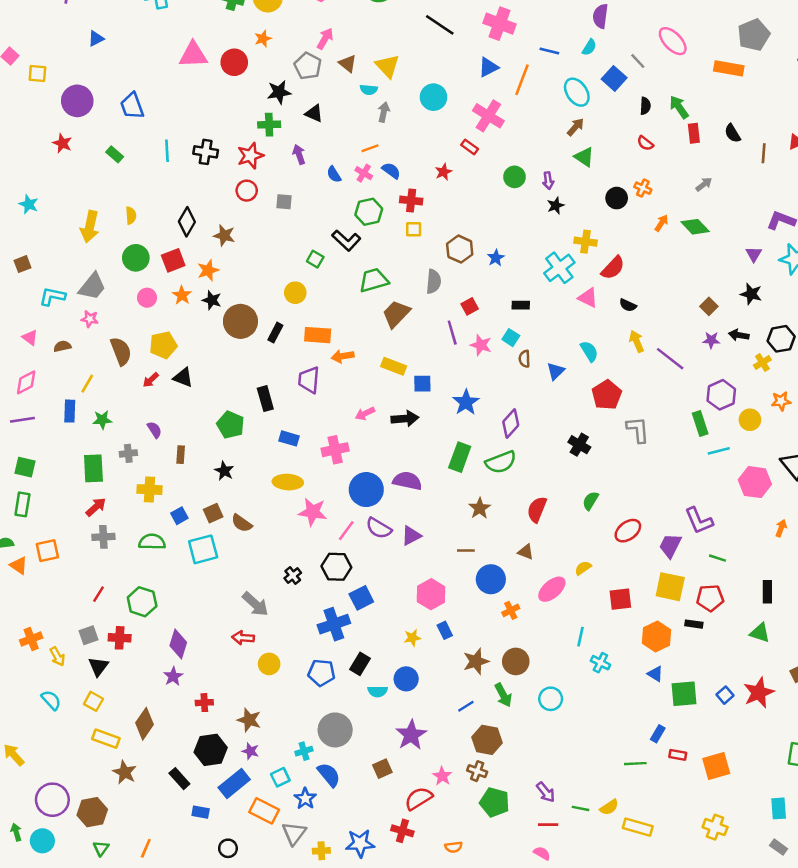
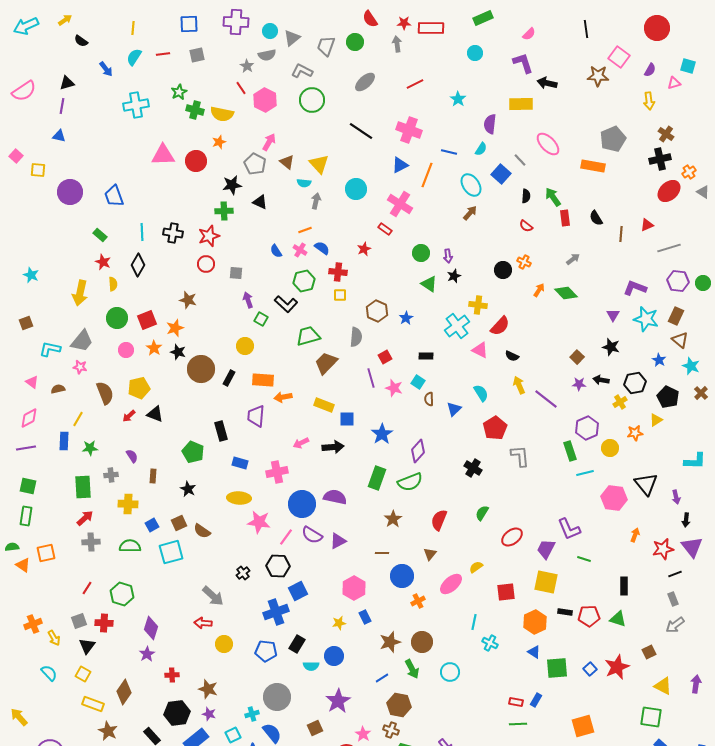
blue triangle: (96, 39) -> (59, 136), moved, turned 40
red star: (62, 143) -> (103, 262), moved
purple arrow: (299, 154) -> (248, 300), moved
green triangle: (584, 157) -> (429, 284), moved
black diamond: (187, 222) -> (138, 265), moved
brown triangle: (526, 552) -> (430, 554), turned 48
red pentagon: (710, 598) -> (589, 616), moved
red rectangle: (678, 755) -> (516, 702), moved

